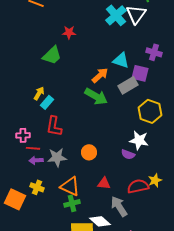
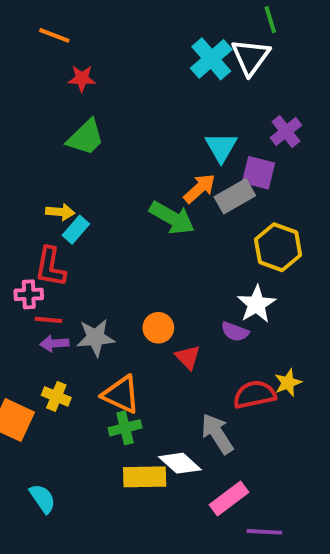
red star: (69, 32) -> (82, 79), moved
purple cross: (154, 52) -> (286, 131), turned 35
cyan triangle: (121, 60) -> (221, 147), turned 42
orange arrow: (100, 75) -> (200, 188), moved
yellow arrow: (39, 93) -> (60, 212), turned 64
red L-shape: (54, 126) -> (50, 267), moved
white star: (139, 140) -> (256, 304), turned 30
red triangle: (104, 183) -> (188, 357), moved, turned 40

